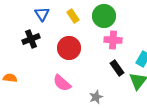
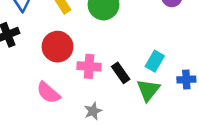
pink cross: (113, 40) -> (89, 66), moved

